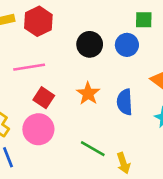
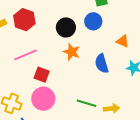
orange star: (88, 94) -> (72, 52), moved
yellow arrow: (123, 163) -> (112, 109), turned -63

